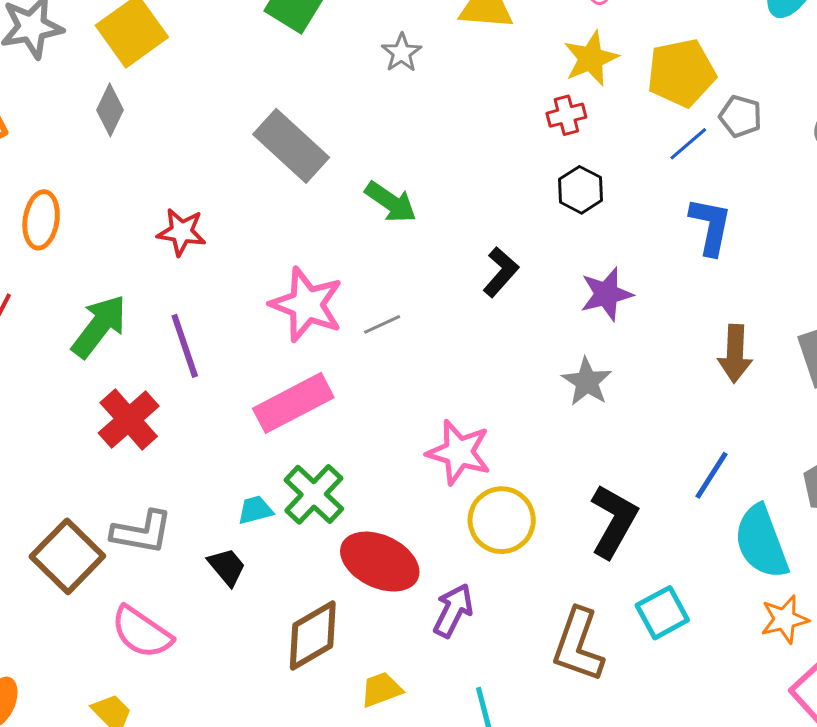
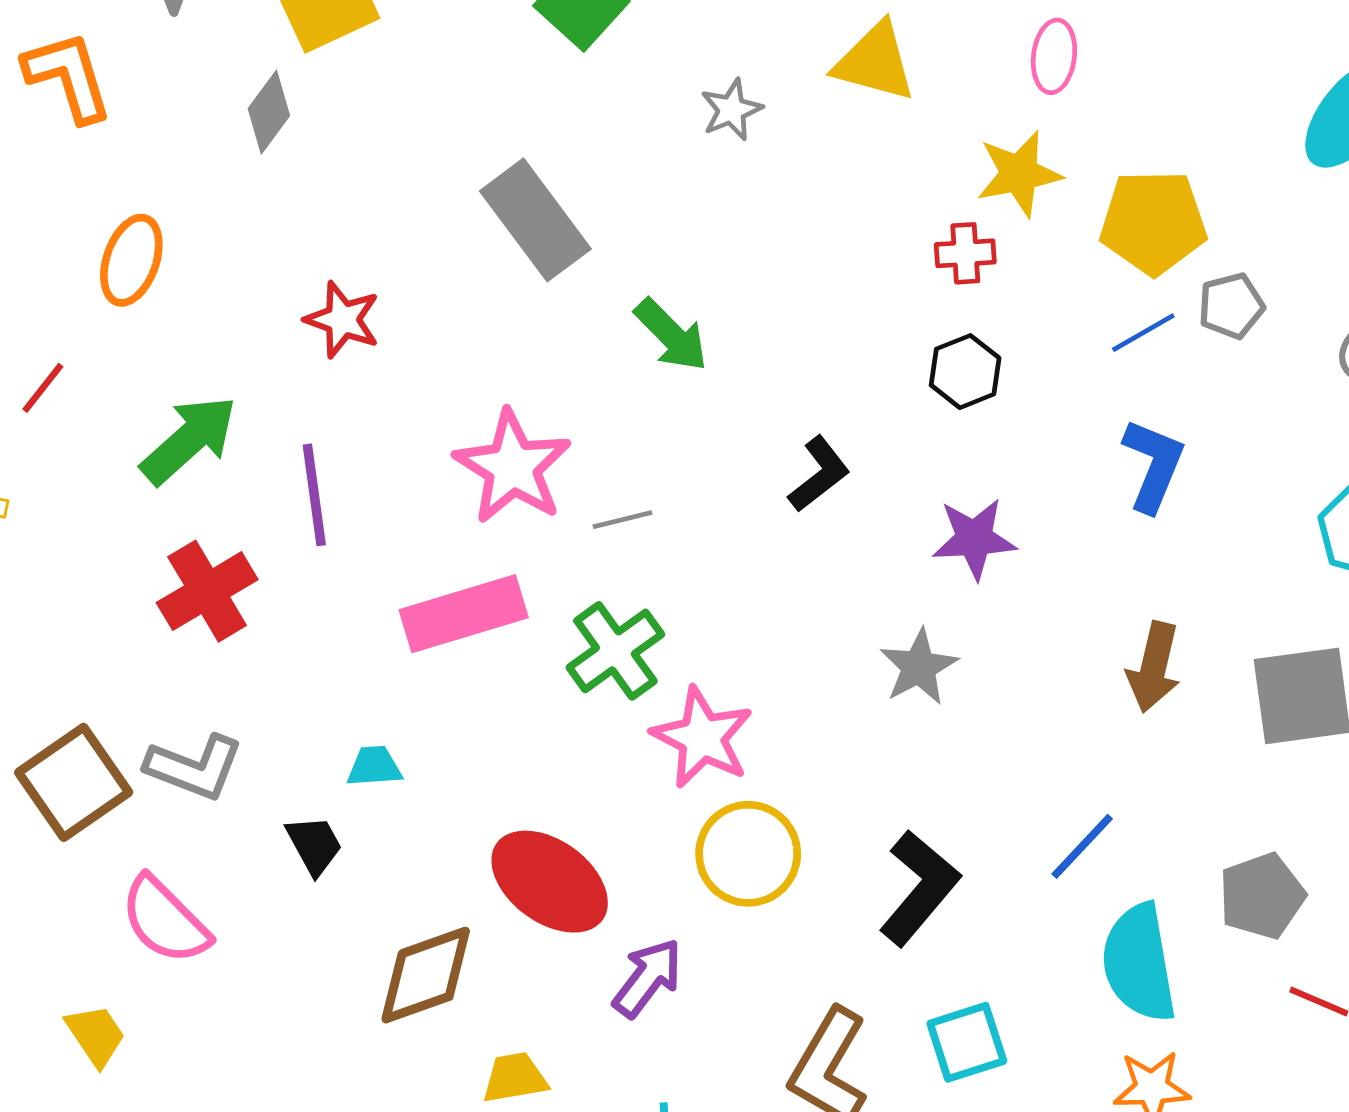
gray pentagon: (740, 116) -> (1231, 306), turned 30
green cross: (314, 494) -> (615, 651), moved

